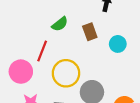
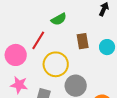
brown rectangle: (90, 32) -> (83, 41), moved

